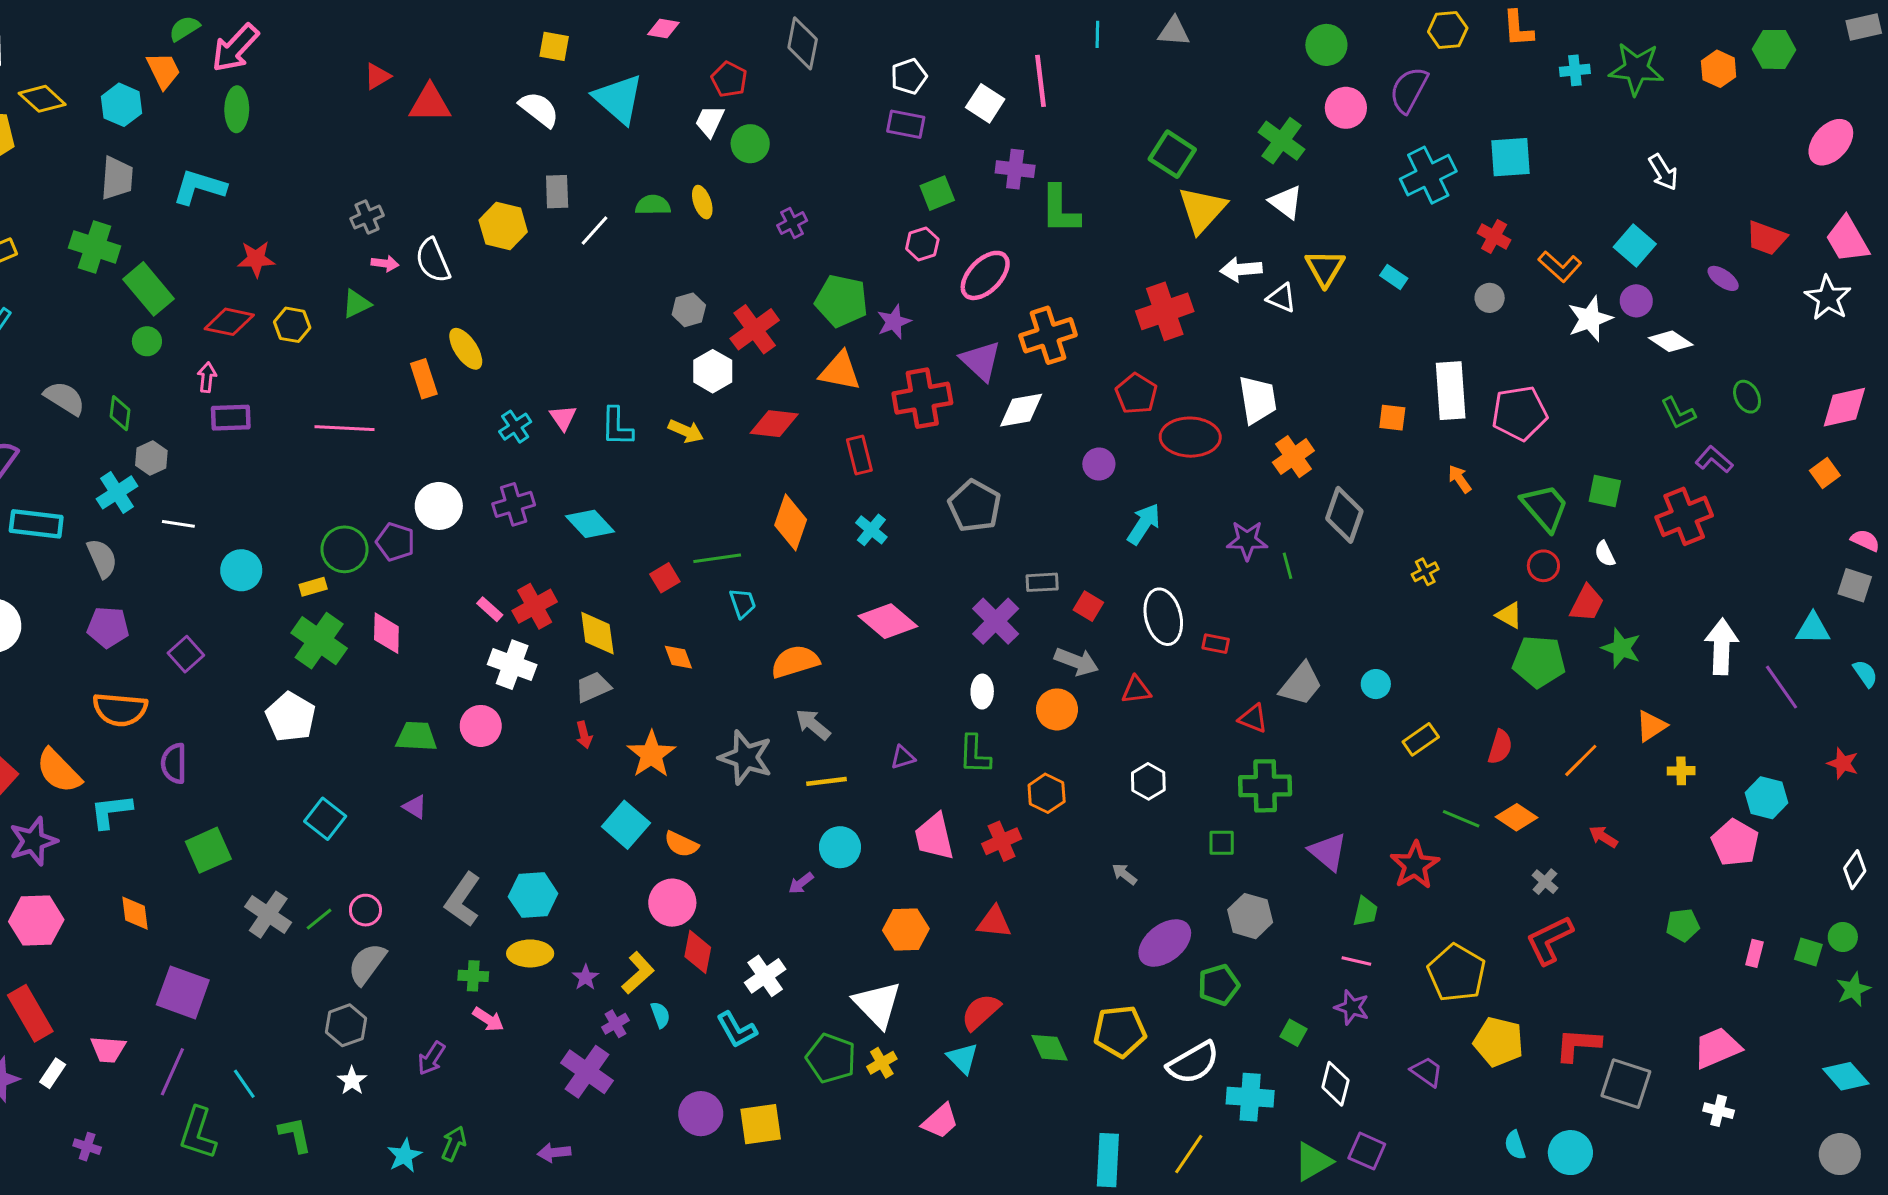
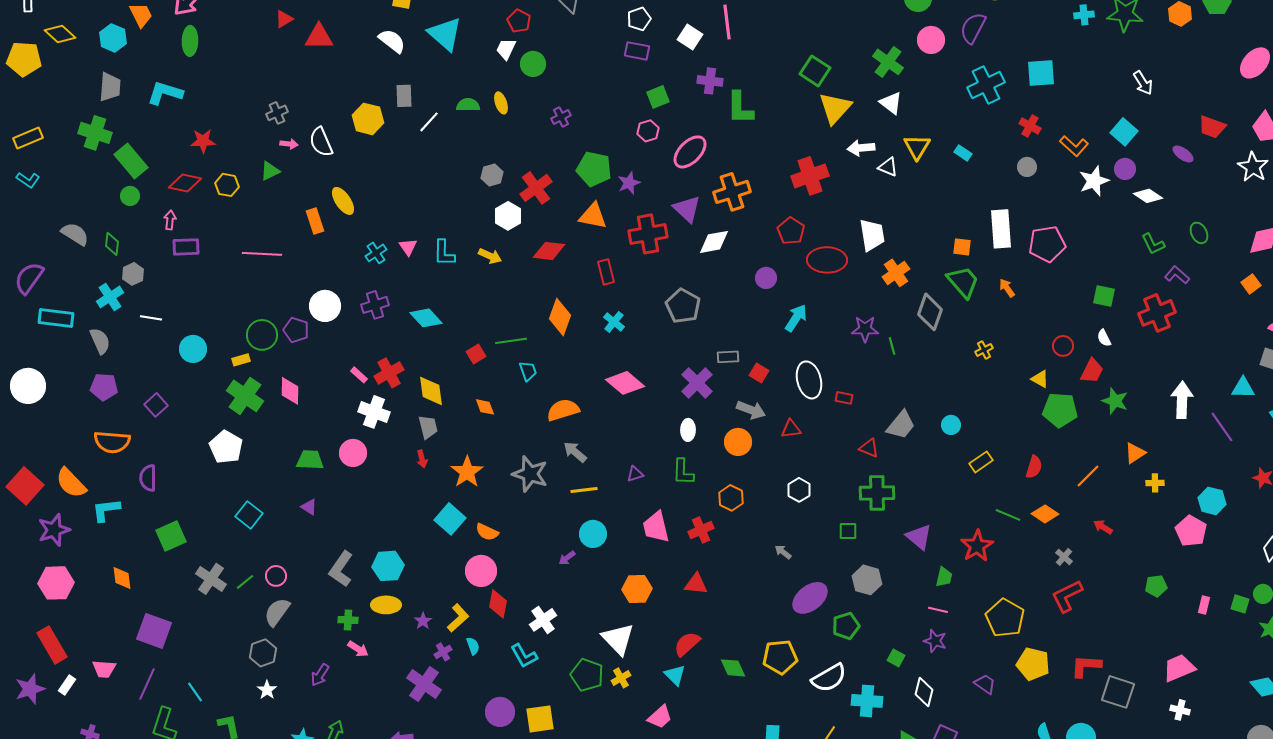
green trapezoid: (1545, 507) -> (963, 282), moved
gray trapezoid: (593, 687) -> (428, 427), turned 100

